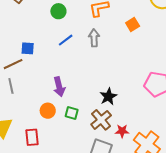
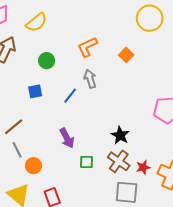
blue line: (66, 40) -> (70, 96), moved
blue square: (28, 48) -> (35, 91), moved
orange circle: (48, 111) -> (33, 166), moved

